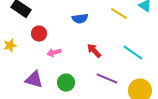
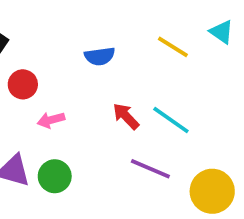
cyan line: (133, 53) -> (171, 120), moved
green circle: (66, 83) -> (55, 176), moved

